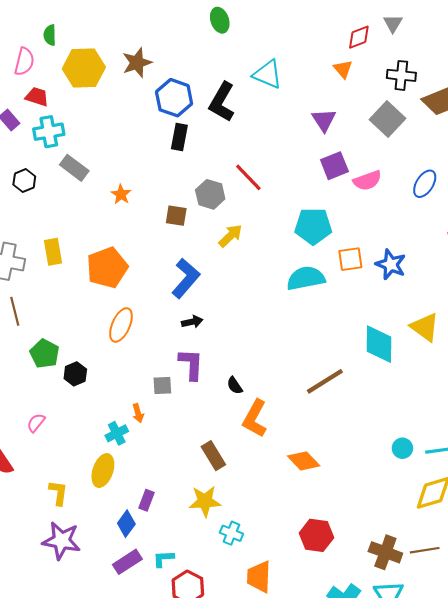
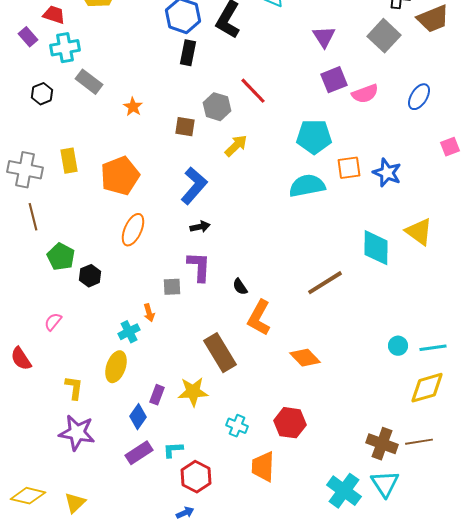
brown rectangle: (213, 456) -> (220, 353), size x1.4
yellow star: (205, 501) -> (193, 392), moved
red hexagon: (316, 535) -> (290, 423), moved

